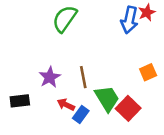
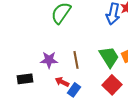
purple star: (50, 77) -> (49, 60), turned 30
green trapezoid: (107, 98) -> (109, 57), moved

